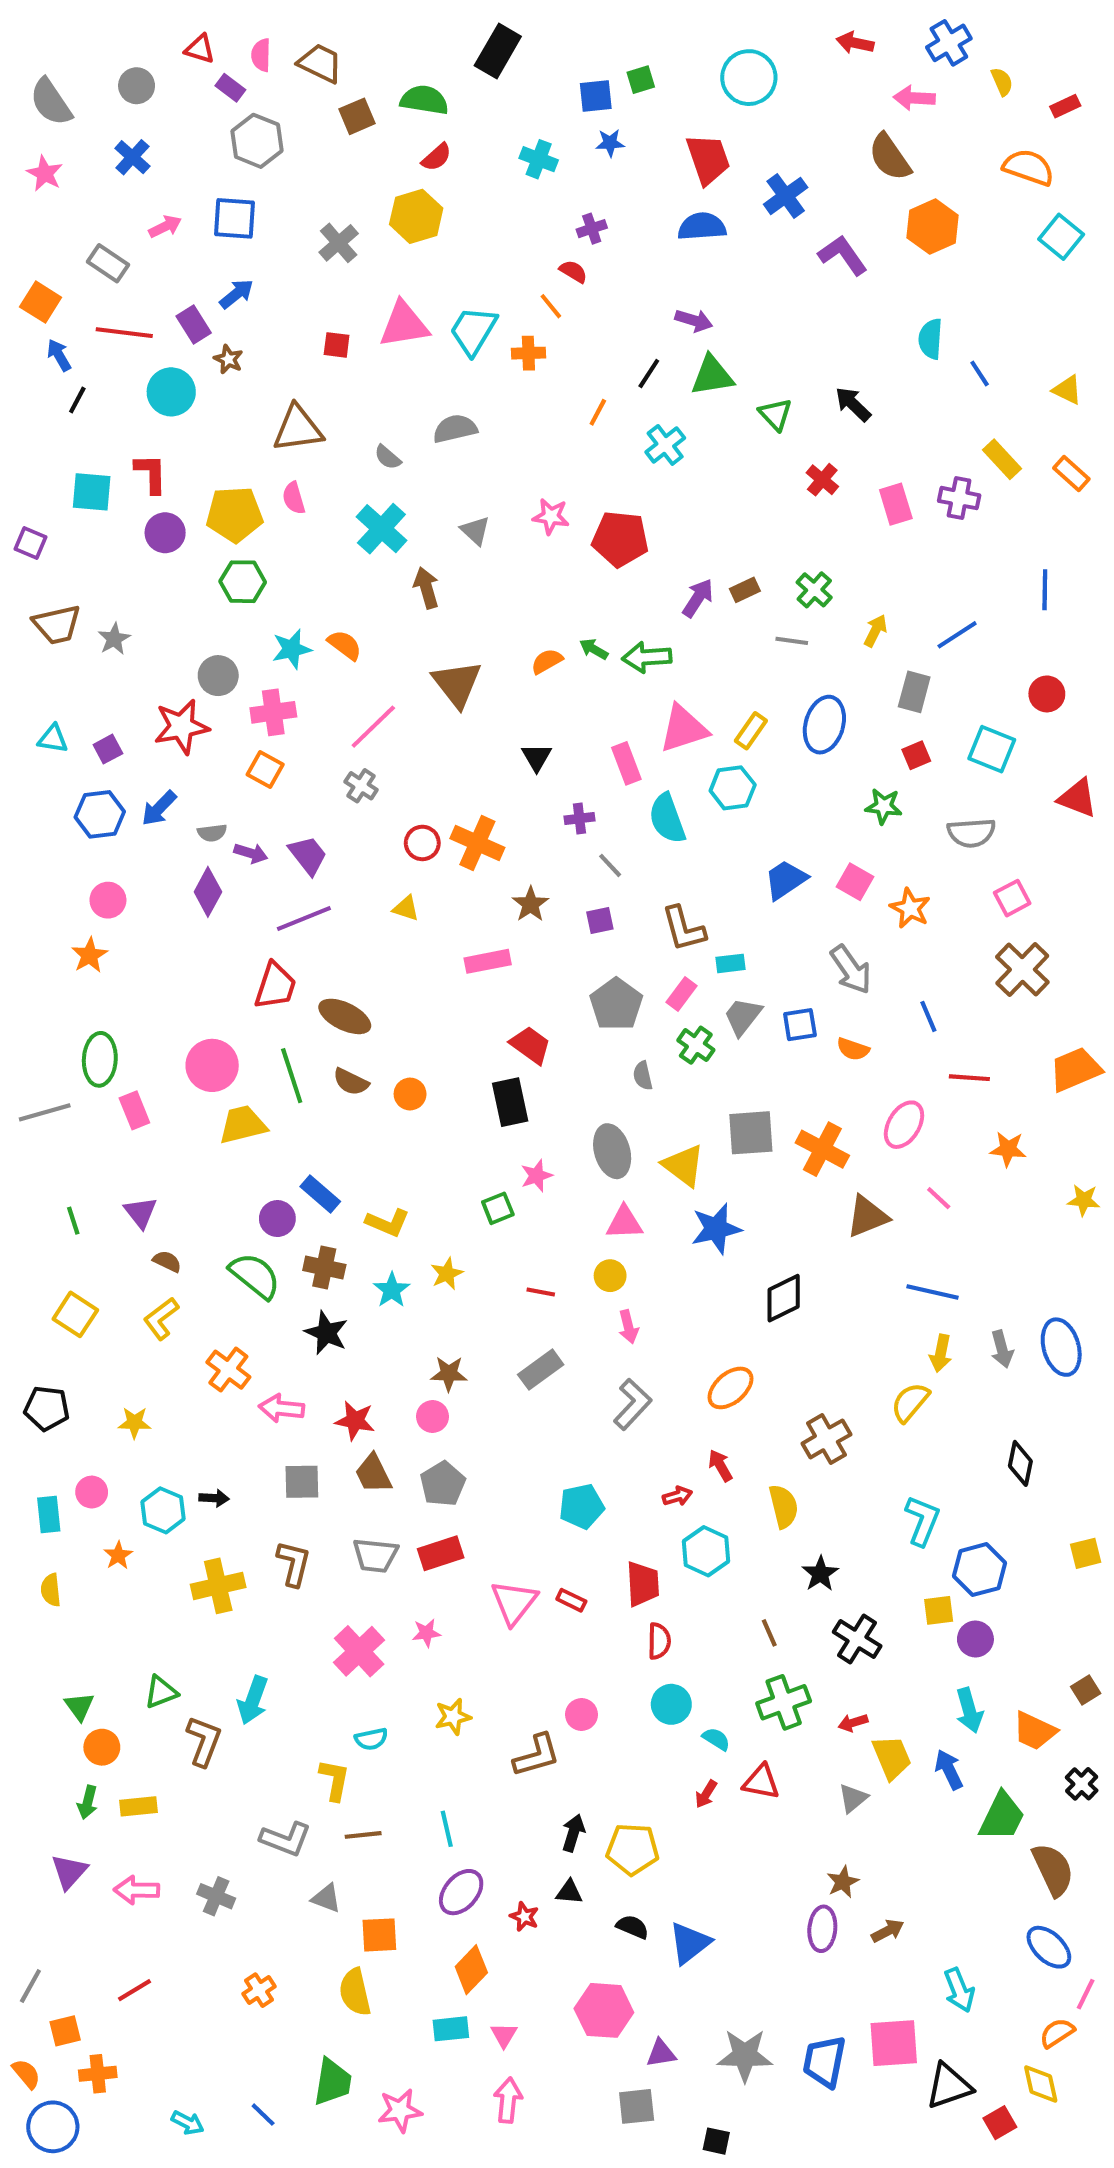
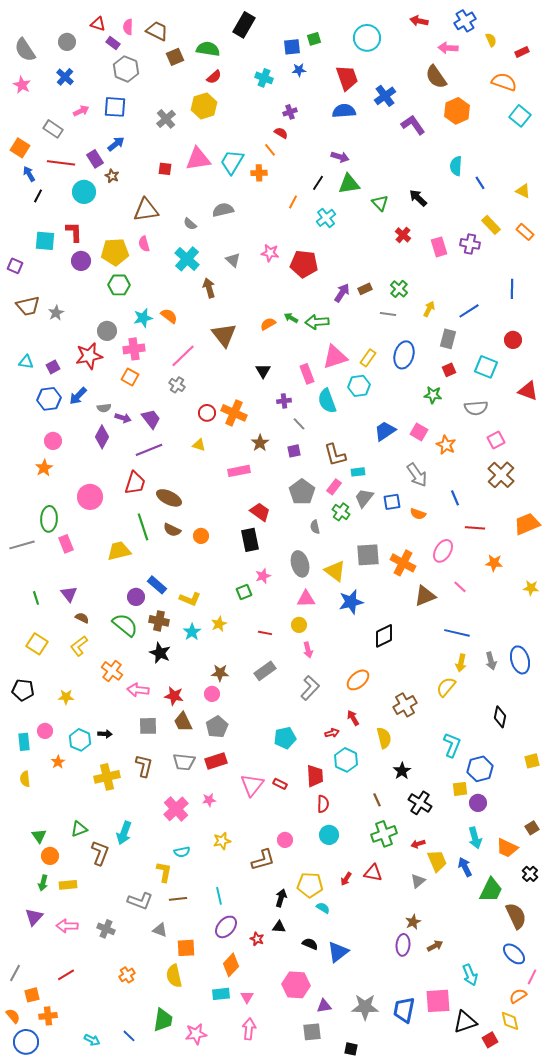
pink circle: (212, 1065) -> (90, 497), moved
cyan semicircle: (716, 1739) -> (323, 908), moved
yellow pentagon: (633, 1849) -> (310, 885), moved

